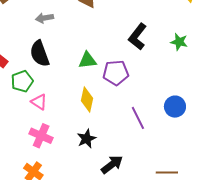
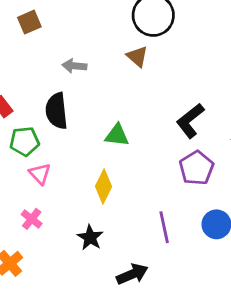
purple pentagon: (116, 73) -> (196, 168), moved, turned 30
pink cross: (41, 136) -> (32, 219), size x0.7
black star: (87, 139) -> (90, 238), turned -30
black arrow: (112, 164) -> (132, 274), moved

